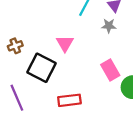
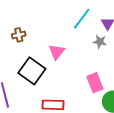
brown cross: (15, 46) -> (19, 35), moved

